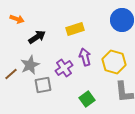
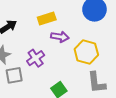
purple arrow: (85, 57) -> (60, 37), moved, turned 114

